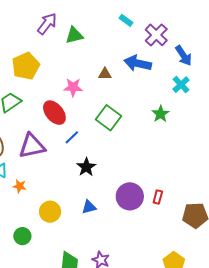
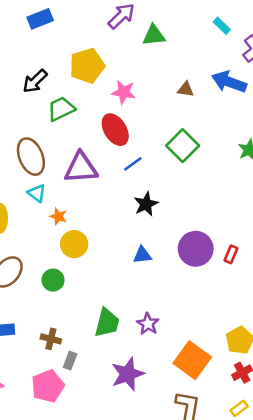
pink star: (73, 87) -> (124, 92), moved
yellow circle: (50, 212) -> (74, 244), moved

